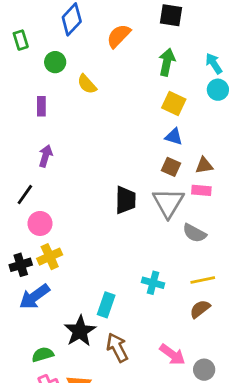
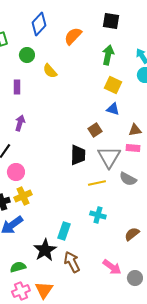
brown square: (171, 167) -> (95, 130), moved, turned 32
yellow line: (203, 280) -> (97, 183), moved

